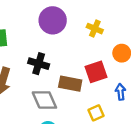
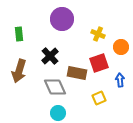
yellow cross: (95, 29) -> (98, 34), moved
black cross: (39, 64) -> (50, 56), turned 30

